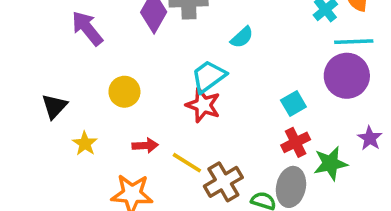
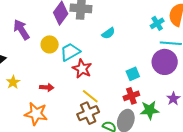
purple arrow: (87, 28) -> (21, 30), moved
cyan trapezoid: (209, 76) -> (70, 52), moved
yellow circle: (124, 92) -> (50, 44), moved
yellow line: (187, 163) -> (90, 96), moved

